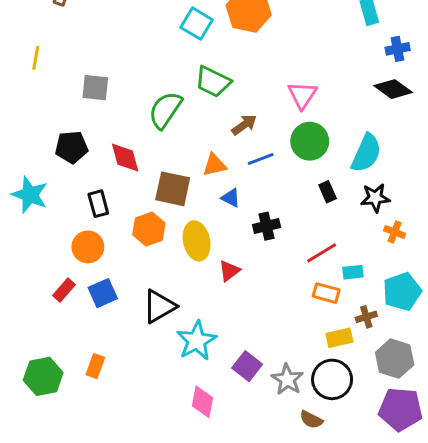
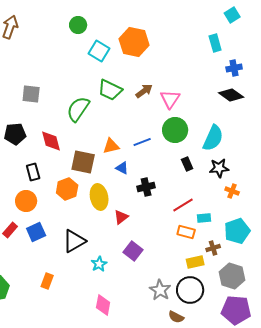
brown arrow: (244, 125) -> (144, 91), moved
cyan star: (197, 341) -> (99, 264), size x0.6
orange rectangle: (95, 366) -> (47, 281), moved
purple square: (247, 366) -> (133, 251), moved

